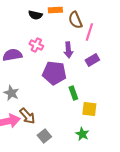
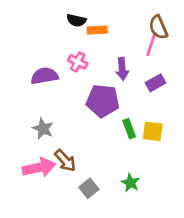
orange rectangle: (55, 10) -> (97, 30), moved
brown semicircle: (75, 20) -> (158, 27), moved
yellow square: (89, 109) -> (153, 131), moved
green star: (82, 134) -> (131, 183), moved

